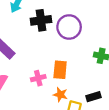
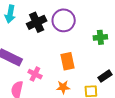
pink cross: (38, 78) -> (35, 74), moved, turned -32
orange star: (60, 95) -> (63, 87), moved

